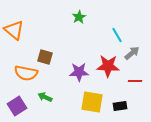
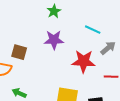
cyan line: (117, 35) -> (93, 30), turned -35
purple star: (79, 72) -> (54, 40), moved

